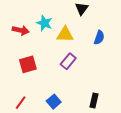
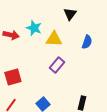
red square: (28, 64) -> (13, 77), moved

